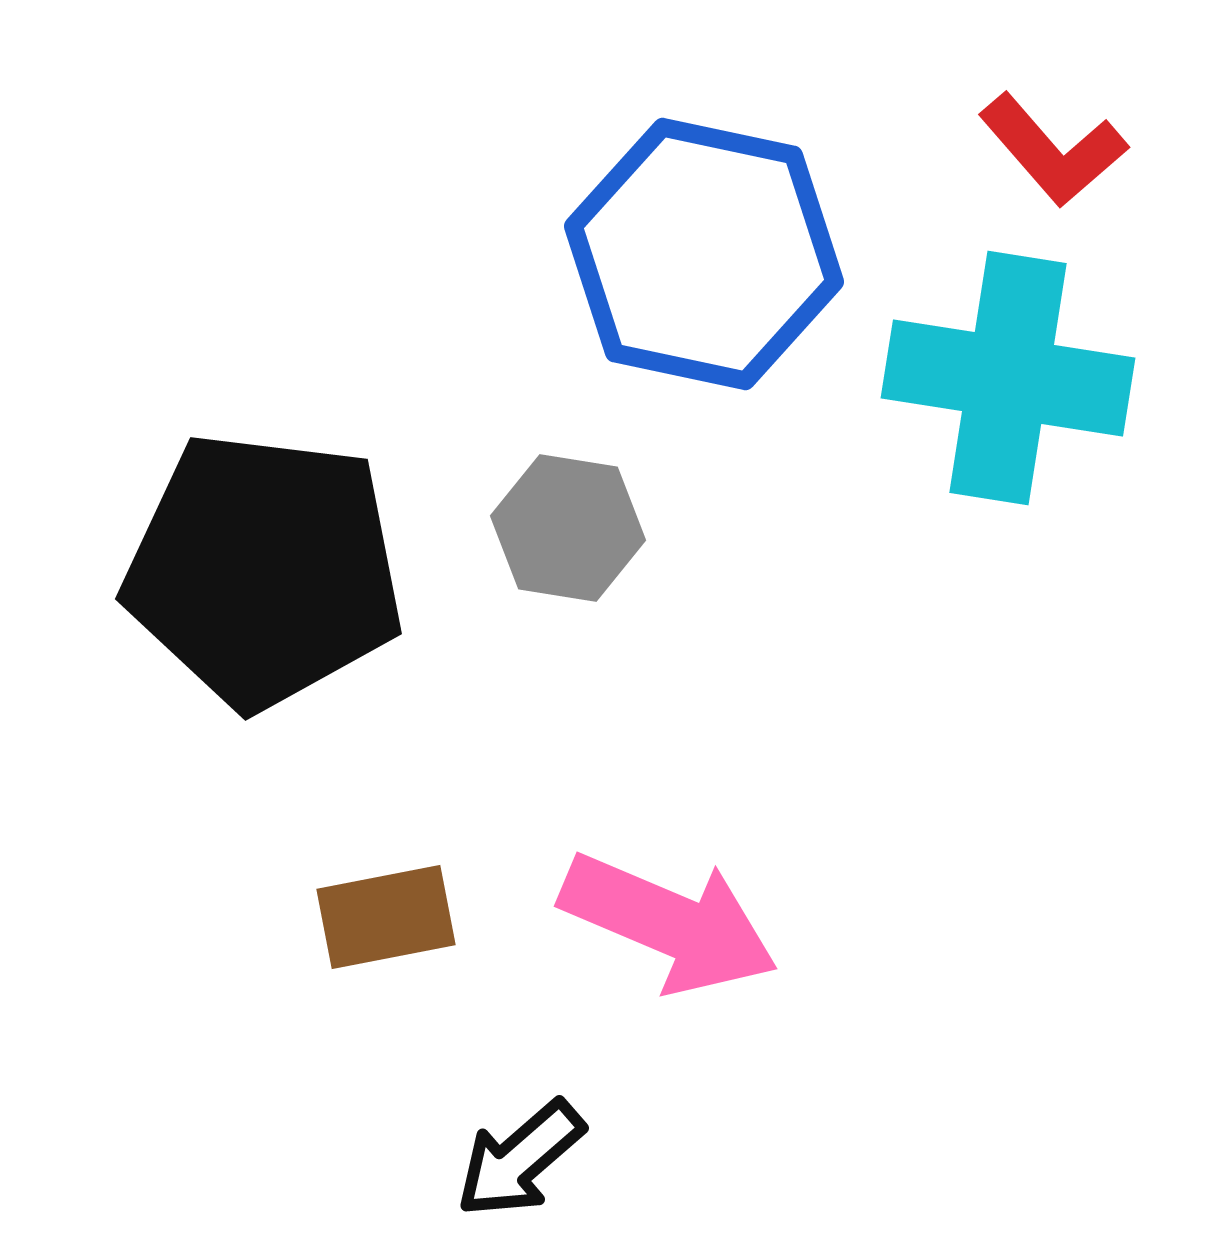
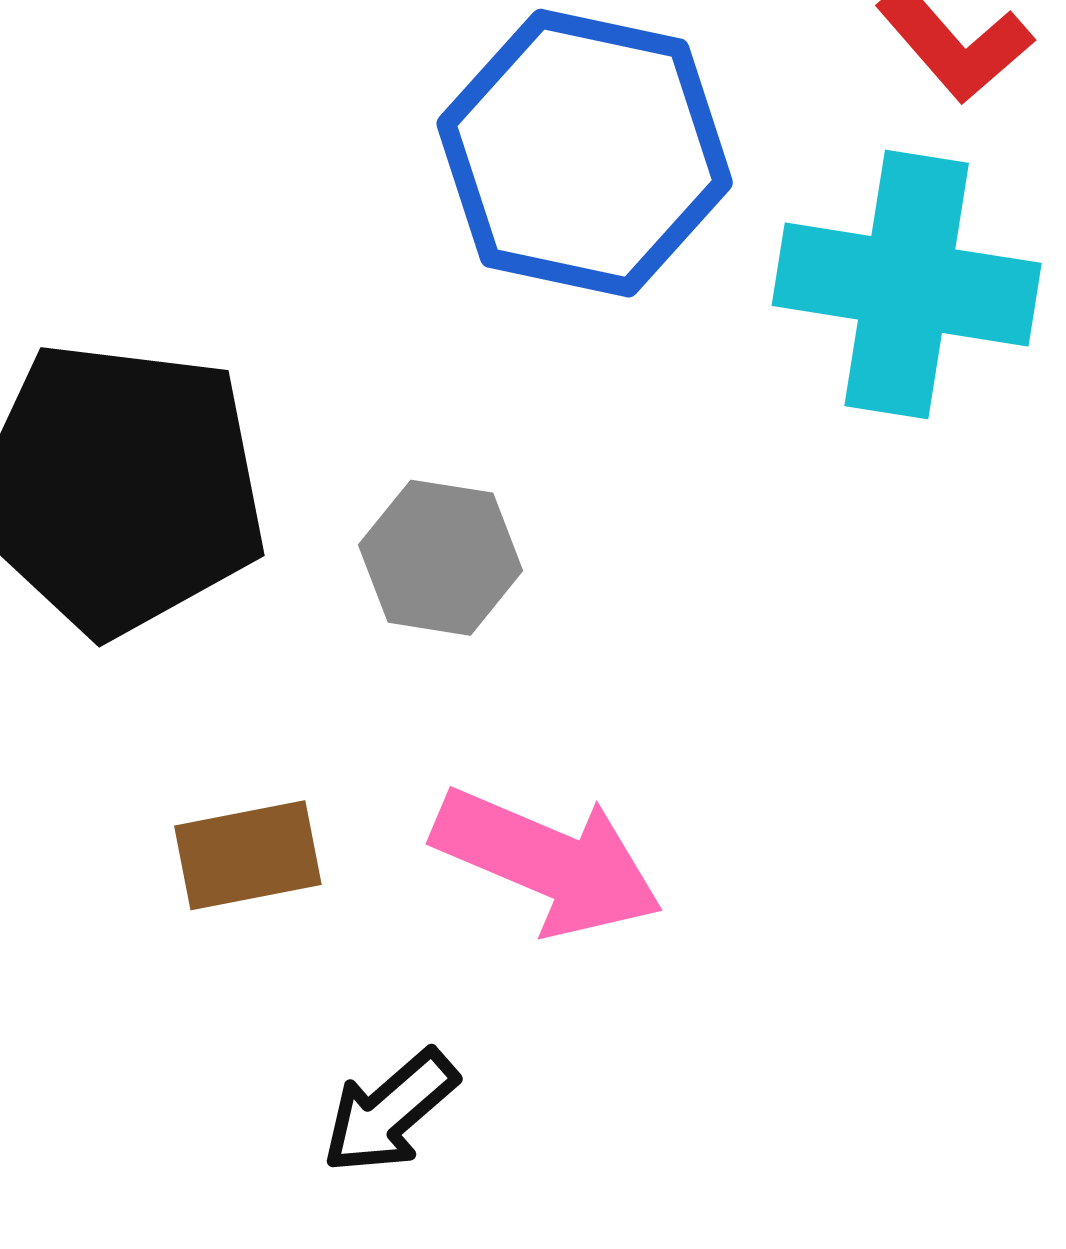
gray hexagon: (568, 528) -> (441, 558), moved

